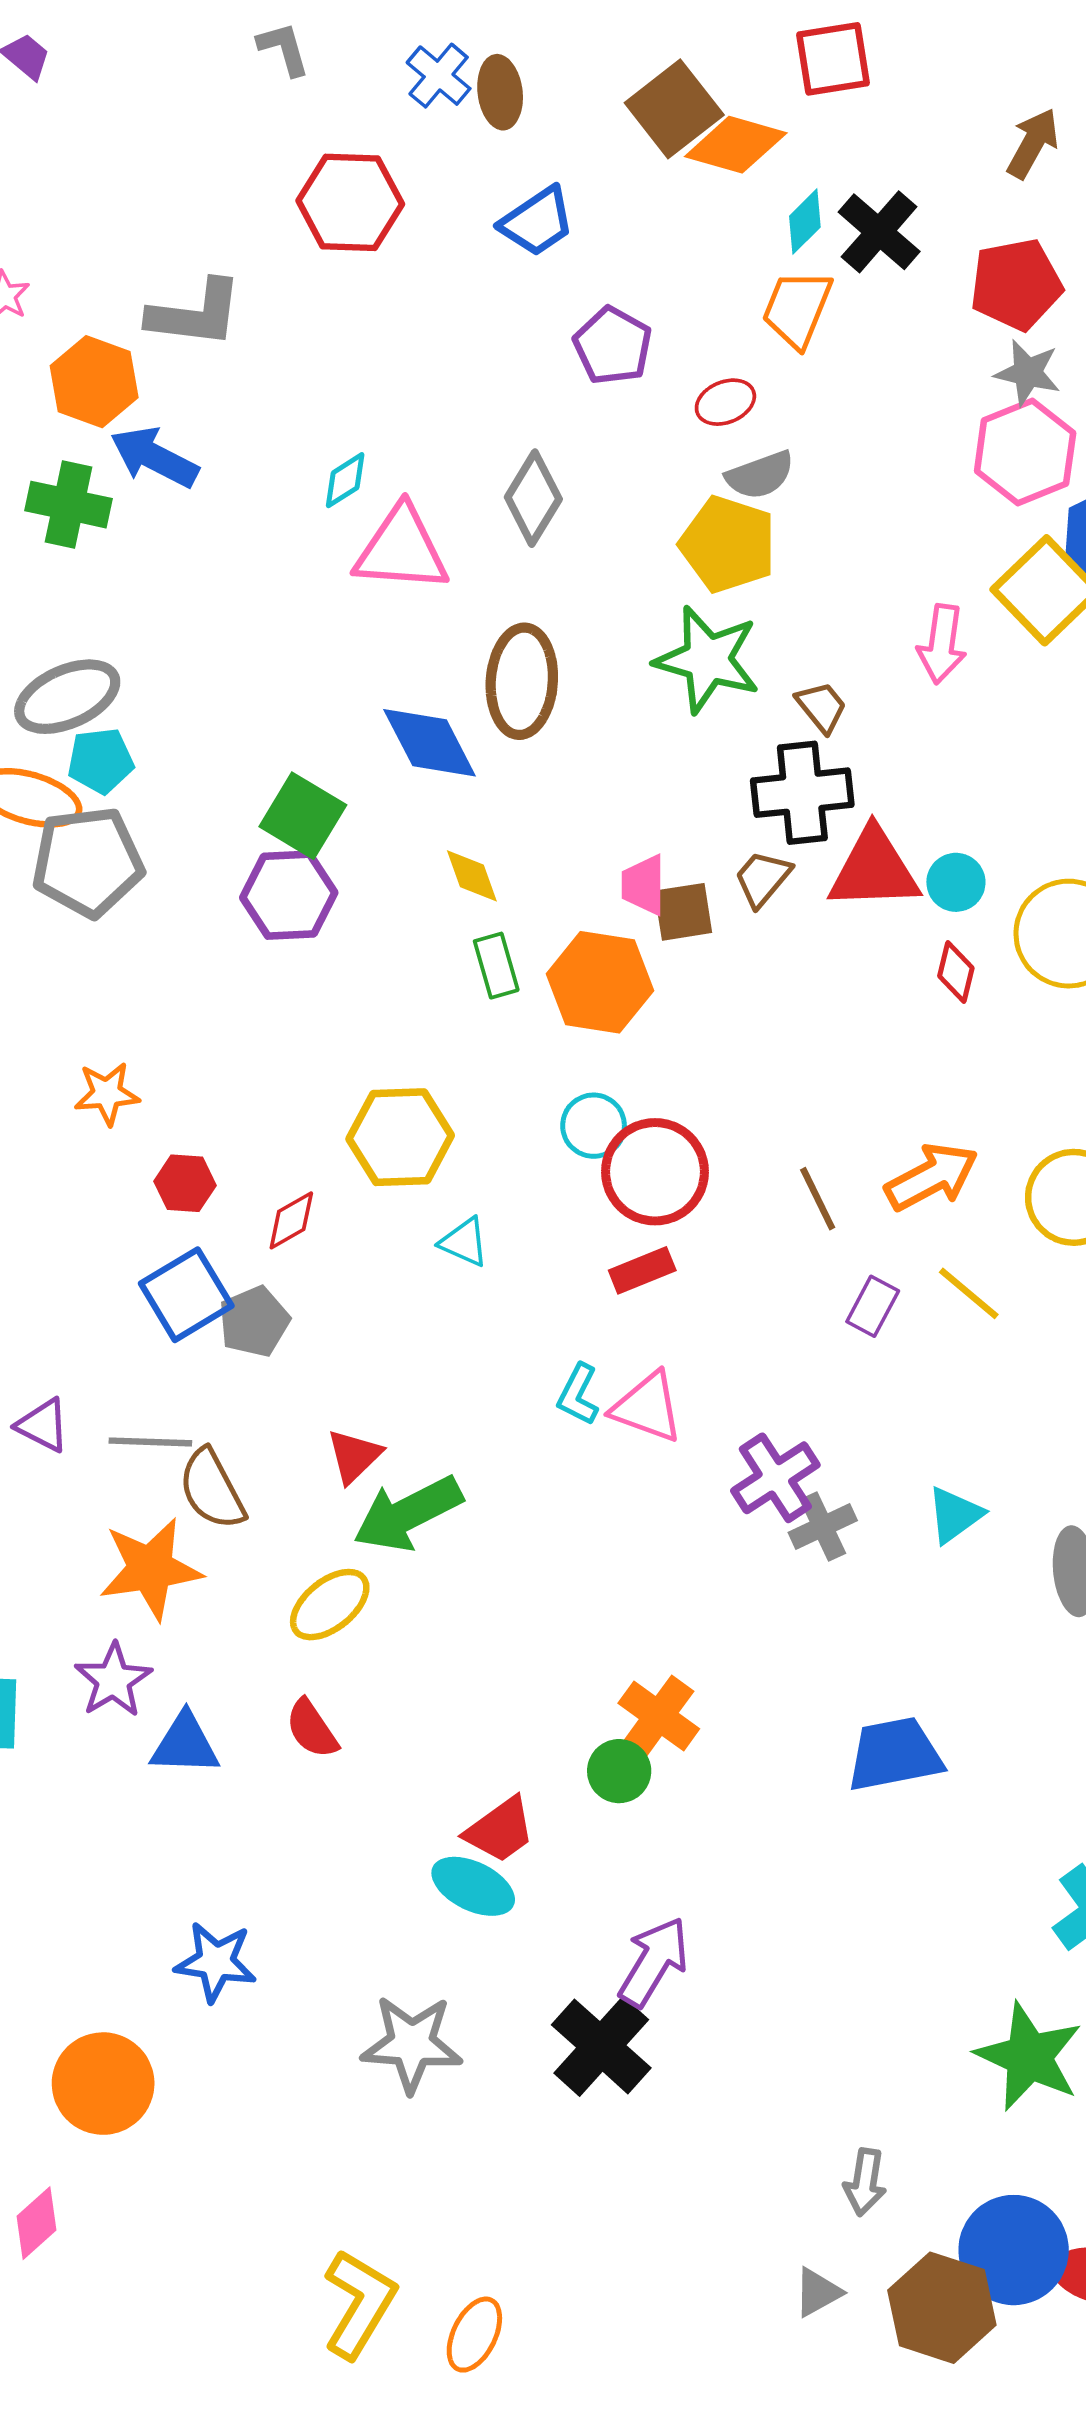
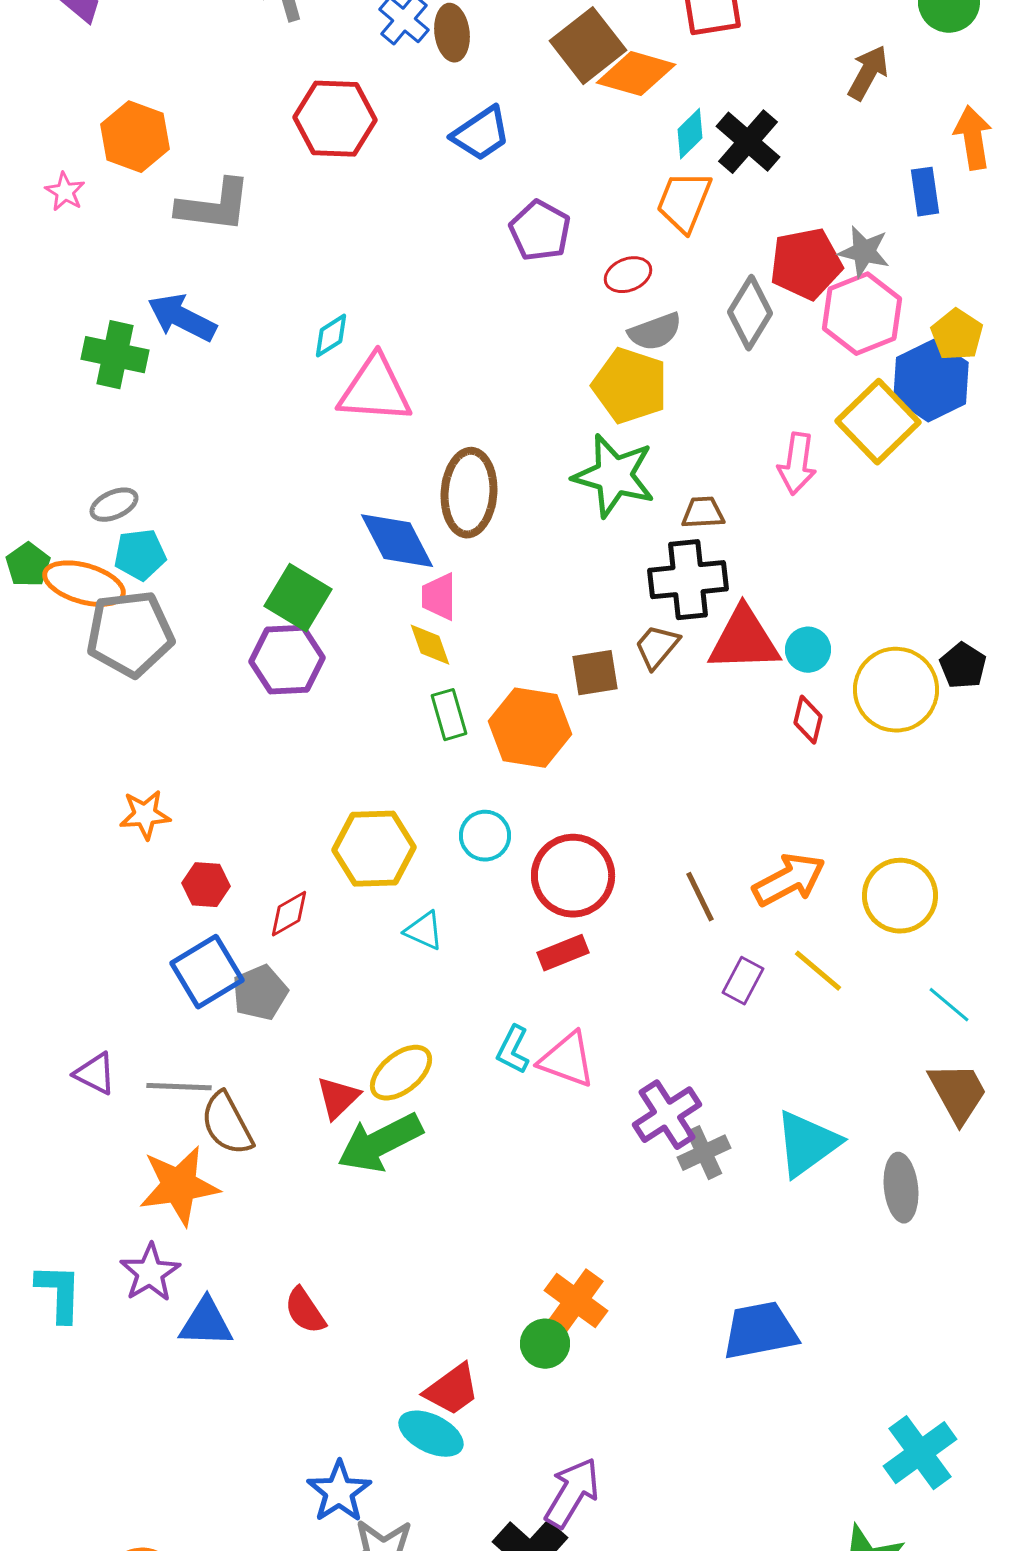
red pentagon: (1016, 284) -> (806, 264), moved
orange hexagon: (94, 382) -> (135, 137), moved
gray diamond: (533, 498) -> (750, 313), moved
gray ellipse: (67, 697) -> (114, 505), size x0.6
brown trapezoid: (821, 707) -> (703, 513), turned -54
pink trapezoid: (643, 885) -> (439, 597), moved
cyan circle: (594, 1126) -> (485, 836), moved
cyan triangle: (955, 1515) -> (807, 1144), size x1.5
yellow ellipse: (330, 1605) -> (401, 1073), moved
blue star: (216, 1962) -> (339, 1492), moved, turned 30

